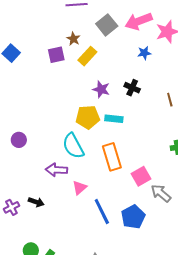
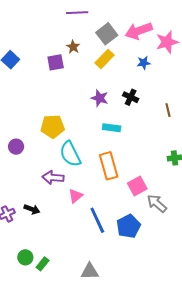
yellow rectangle: (87, 56) -> (104, 59), moved
yellow pentagon: (88, 117) -> (52, 126), moved

